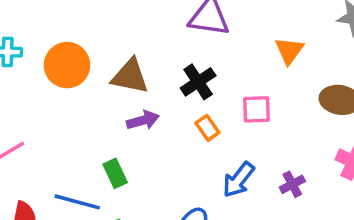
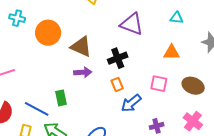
orange triangle: (289, 51) -> (172, 52), turned 42
pink square: (256, 109) -> (159, 84), moved
blue arrow: (239, 180) -> (131, 103), moved

